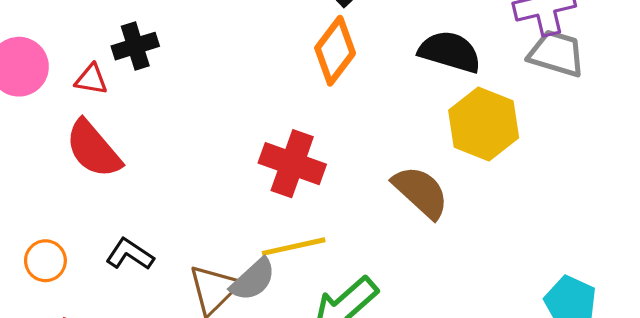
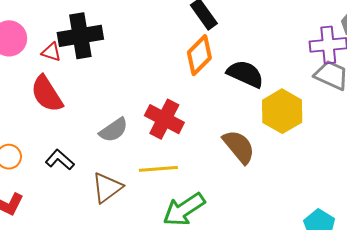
black cross: (135, 46) -> (80, 36), size x1.6
black semicircle: (450, 52) -> (245, 74), moved
gray semicircle: (253, 280) -> (114, 130), moved

